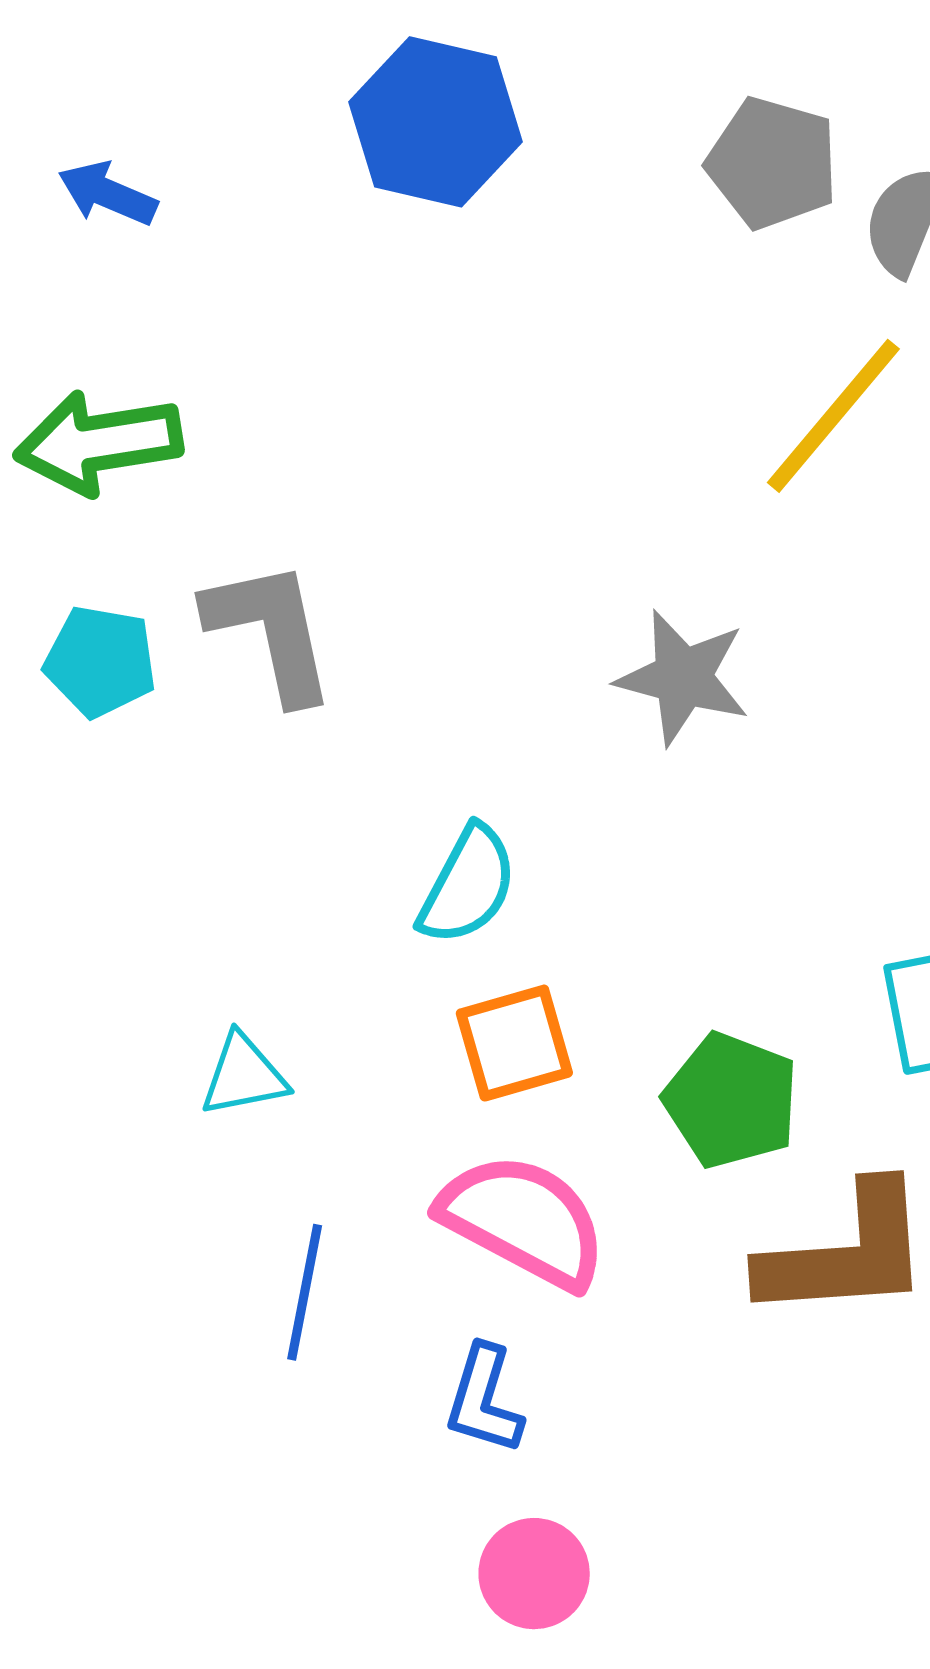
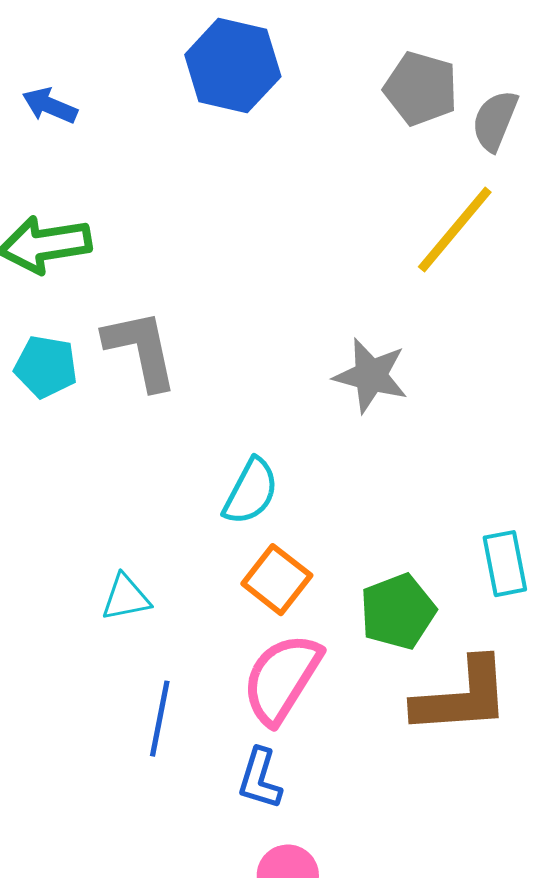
orange square: (514, 1043) -> (277, 580), turned -36
green pentagon: (731, 1100) -> (398, 612), turned 30
pink semicircle: (523, 1220) -> (282, 679), turned -86

